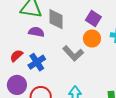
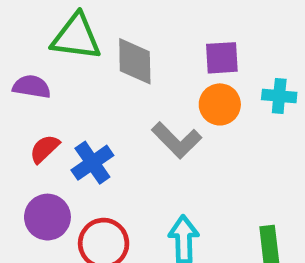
purple square: (93, 19) -> (222, 58), turned -35
purple semicircle: (36, 32) -> (32, 87), moved

